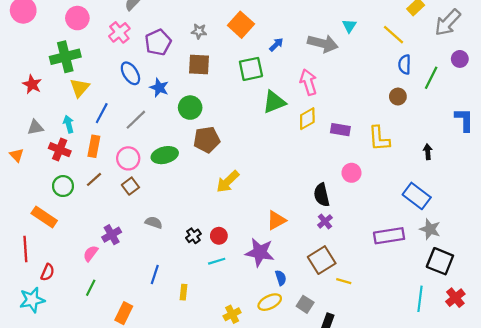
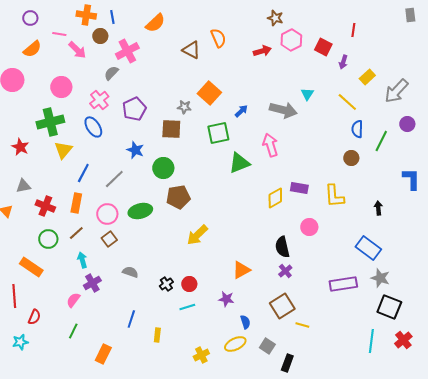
gray star: (199, 31) -> (184, 107), moved
blue ellipse: (130, 73) -> (93, 127), moved
yellow diamond: (307, 119) -> (275, 198), moved
cyan arrow: (69, 124) -> (82, 260), moved
purple star: (260, 252) -> (226, 299), size x0.6
cyan star: (32, 300) -> (20, 342), size x0.7

